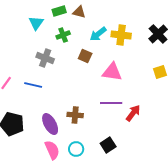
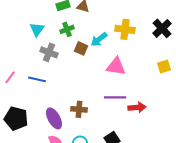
cyan triangle: (36, 23) -> (37, 29), moved
cyan arrow: (98, 34) -> (99, 39), moved
brown square: (85, 56) -> (81, 48), moved
red arrow: (133, 113) -> (137, 107), turned 48

